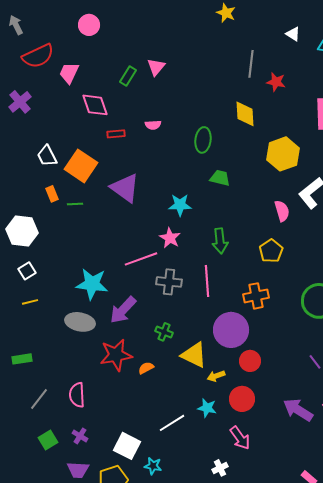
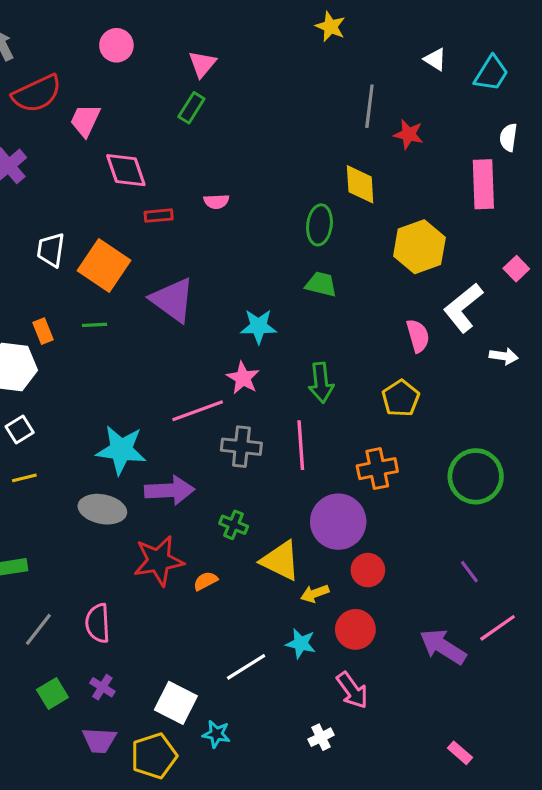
pink triangle: (156, 67) -> (202, 64), moved
green rectangle: (128, 76) -> (191, 108), moved
green ellipse: (203, 140) -> (319, 225), moved
white trapezoid: (47, 156) -> (51, 250), turned 35
orange rectangle: (52, 194) -> (43, 331), moved
purple arrow: (123, 310) -> (170, 490), turned -136

